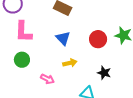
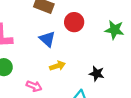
red circle: (98, 39) -> (74, 22), moved

